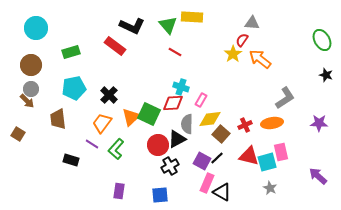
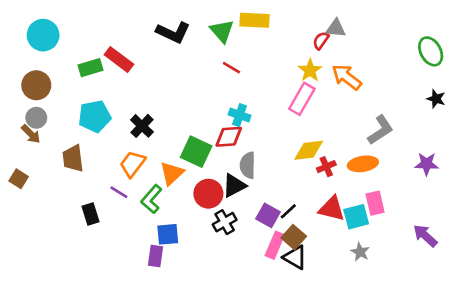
red semicircle: (242, 40) -> (321, 41), moved
red rectangle: (115, 46) -> (119, 60), moved
pink rectangle: (201, 100) -> (302, 99), moved, size x1.6
orange triangle: (131, 117) -> (172, 173), moved
yellow diamond: (210, 119) -> (309, 150), moved
brown square: (221, 134) -> (294, 237), moved
black rectangle: (71, 160) -> (90, 214), turned 56
blue square: (160, 195) -> (168, 234), moved

